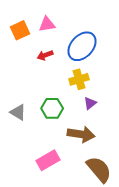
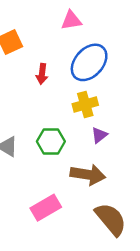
pink triangle: (47, 24) -> (71, 20), moved
red arrow: (45, 55) -> (42, 74), turned -63

